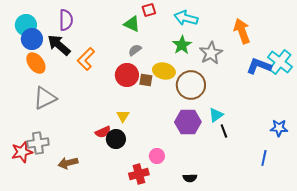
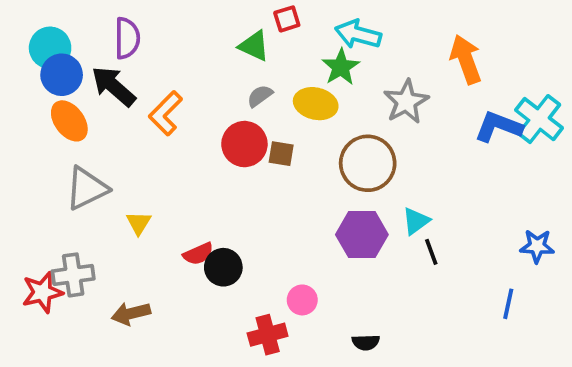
green star: (182, 45) -> (341, 67), moved
yellow ellipse: (164, 71) -> (316, 104), moved
yellow triangle: (123, 116) -> (139, 223), moved

